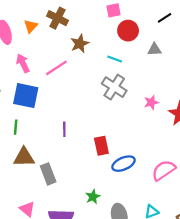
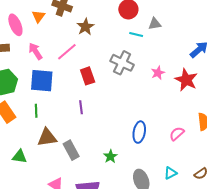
cyan line: (115, 59) -> (136, 35), moved
red rectangle: (101, 146) -> (88, 76), moved
blue ellipse: (123, 164) -> (139, 132), turned -50
pink semicircle: (164, 170) -> (177, 134), size x0.7
green star: (93, 197) -> (110, 156), moved

